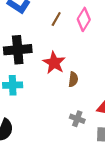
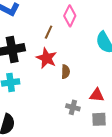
brown line: (56, 19) -> (49, 32), moved

